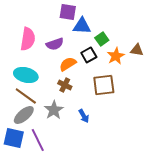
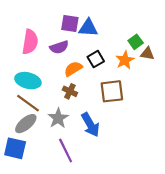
purple square: (68, 12) -> (70, 24), moved
green square: (102, 39) -> (136, 42), moved
blue arrow: (84, 116) -> (90, 125), size x1.6
purple line: (38, 140) -> (66, 150), moved

